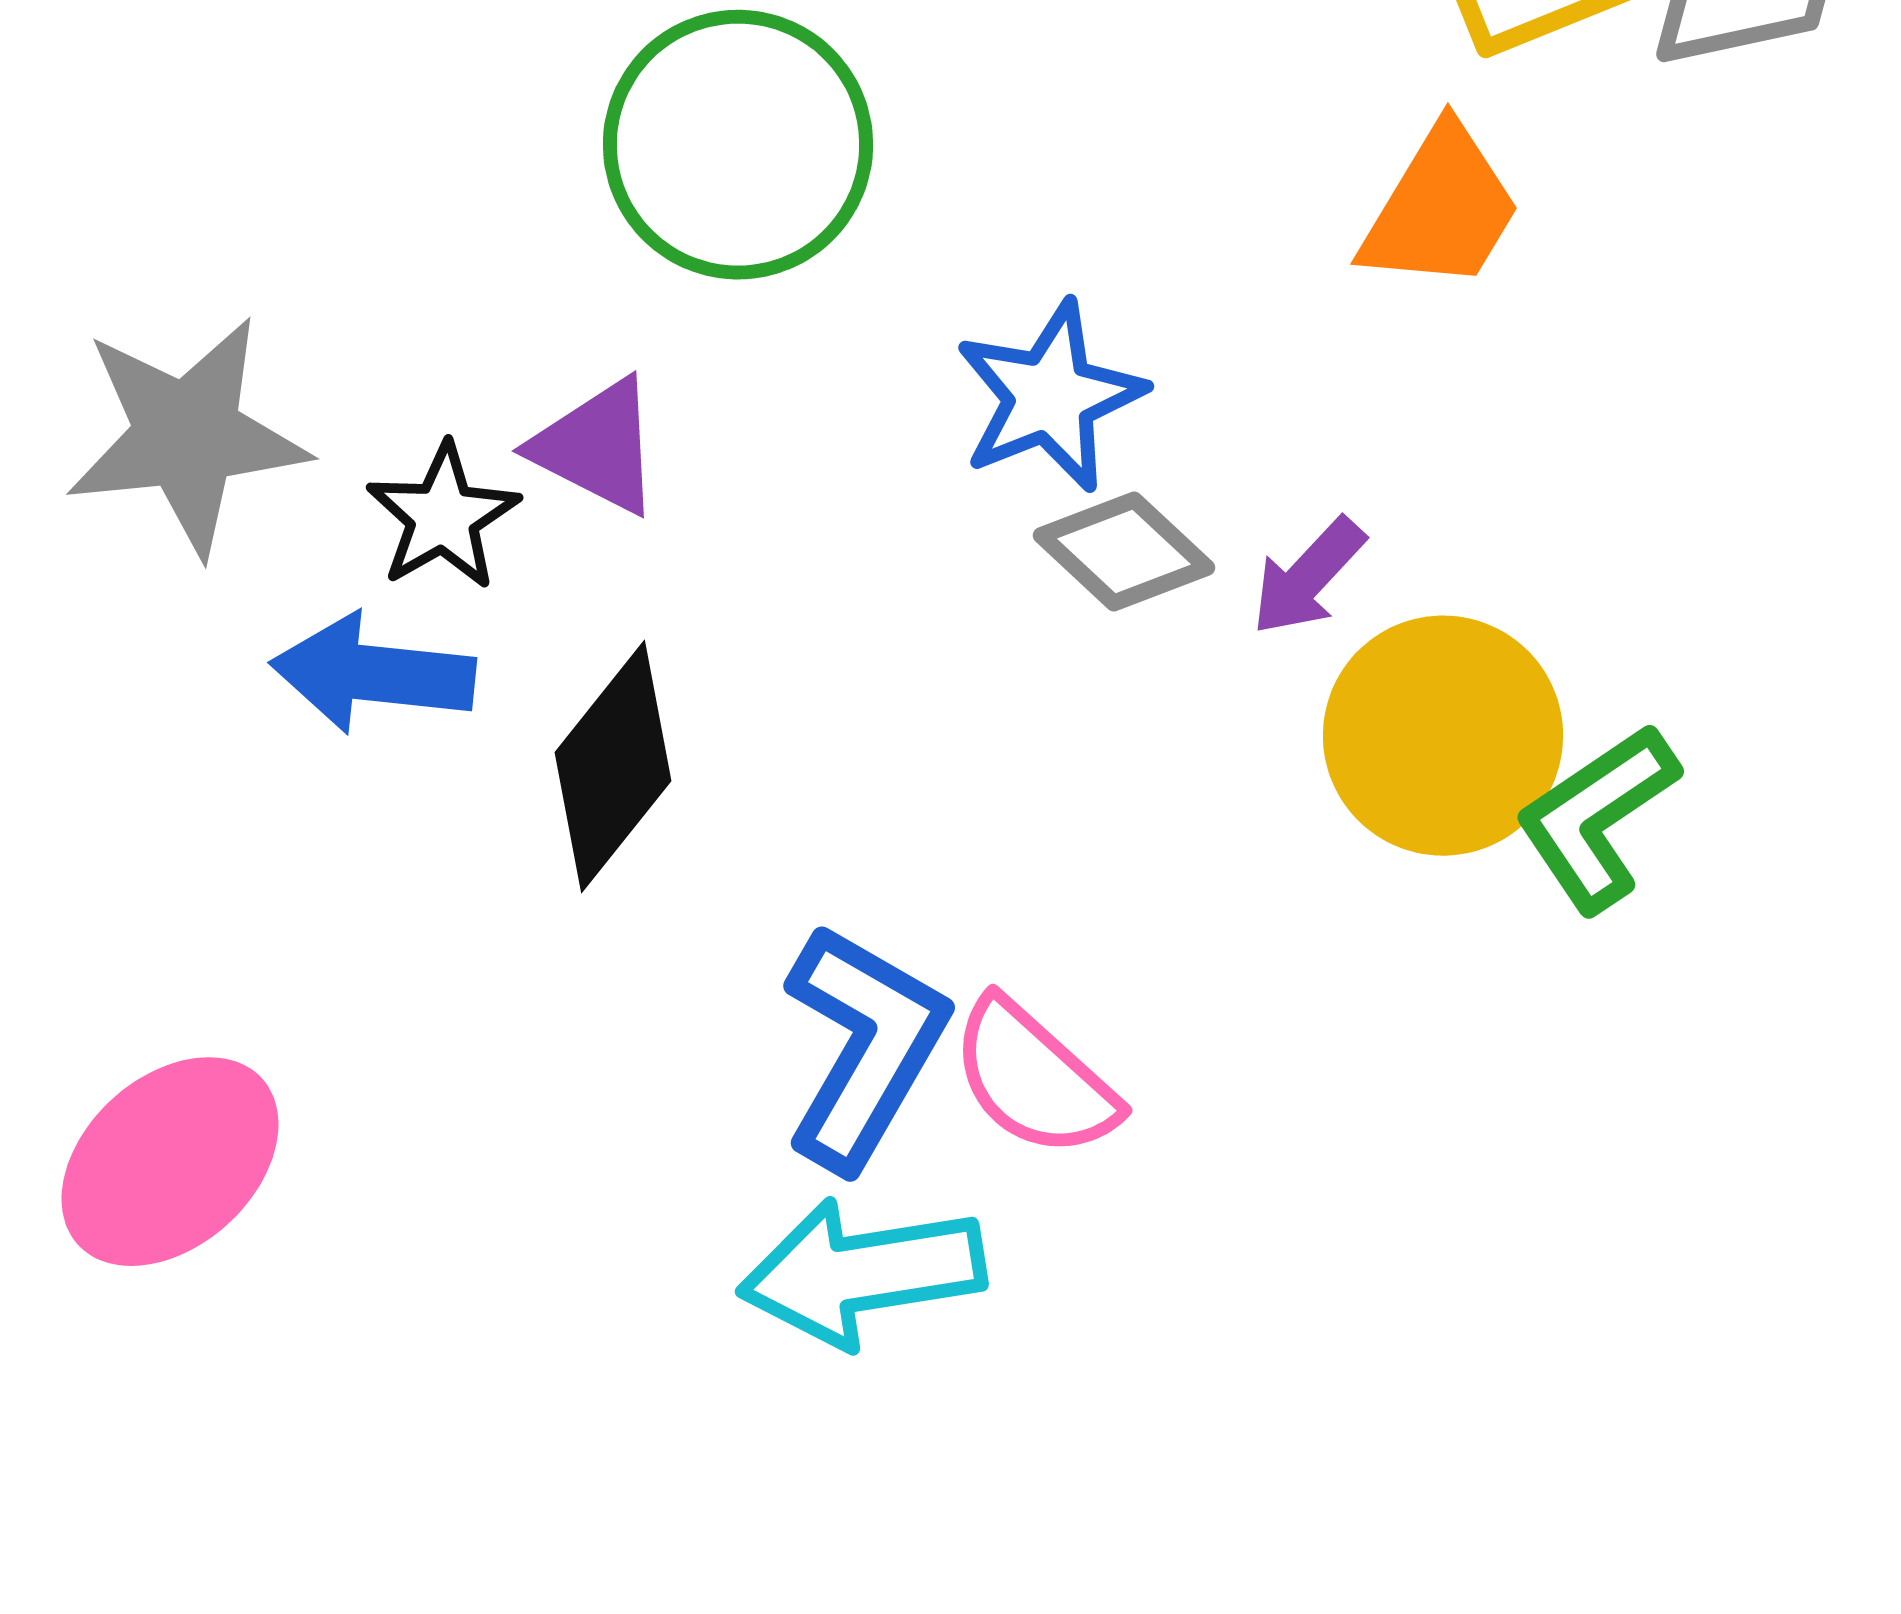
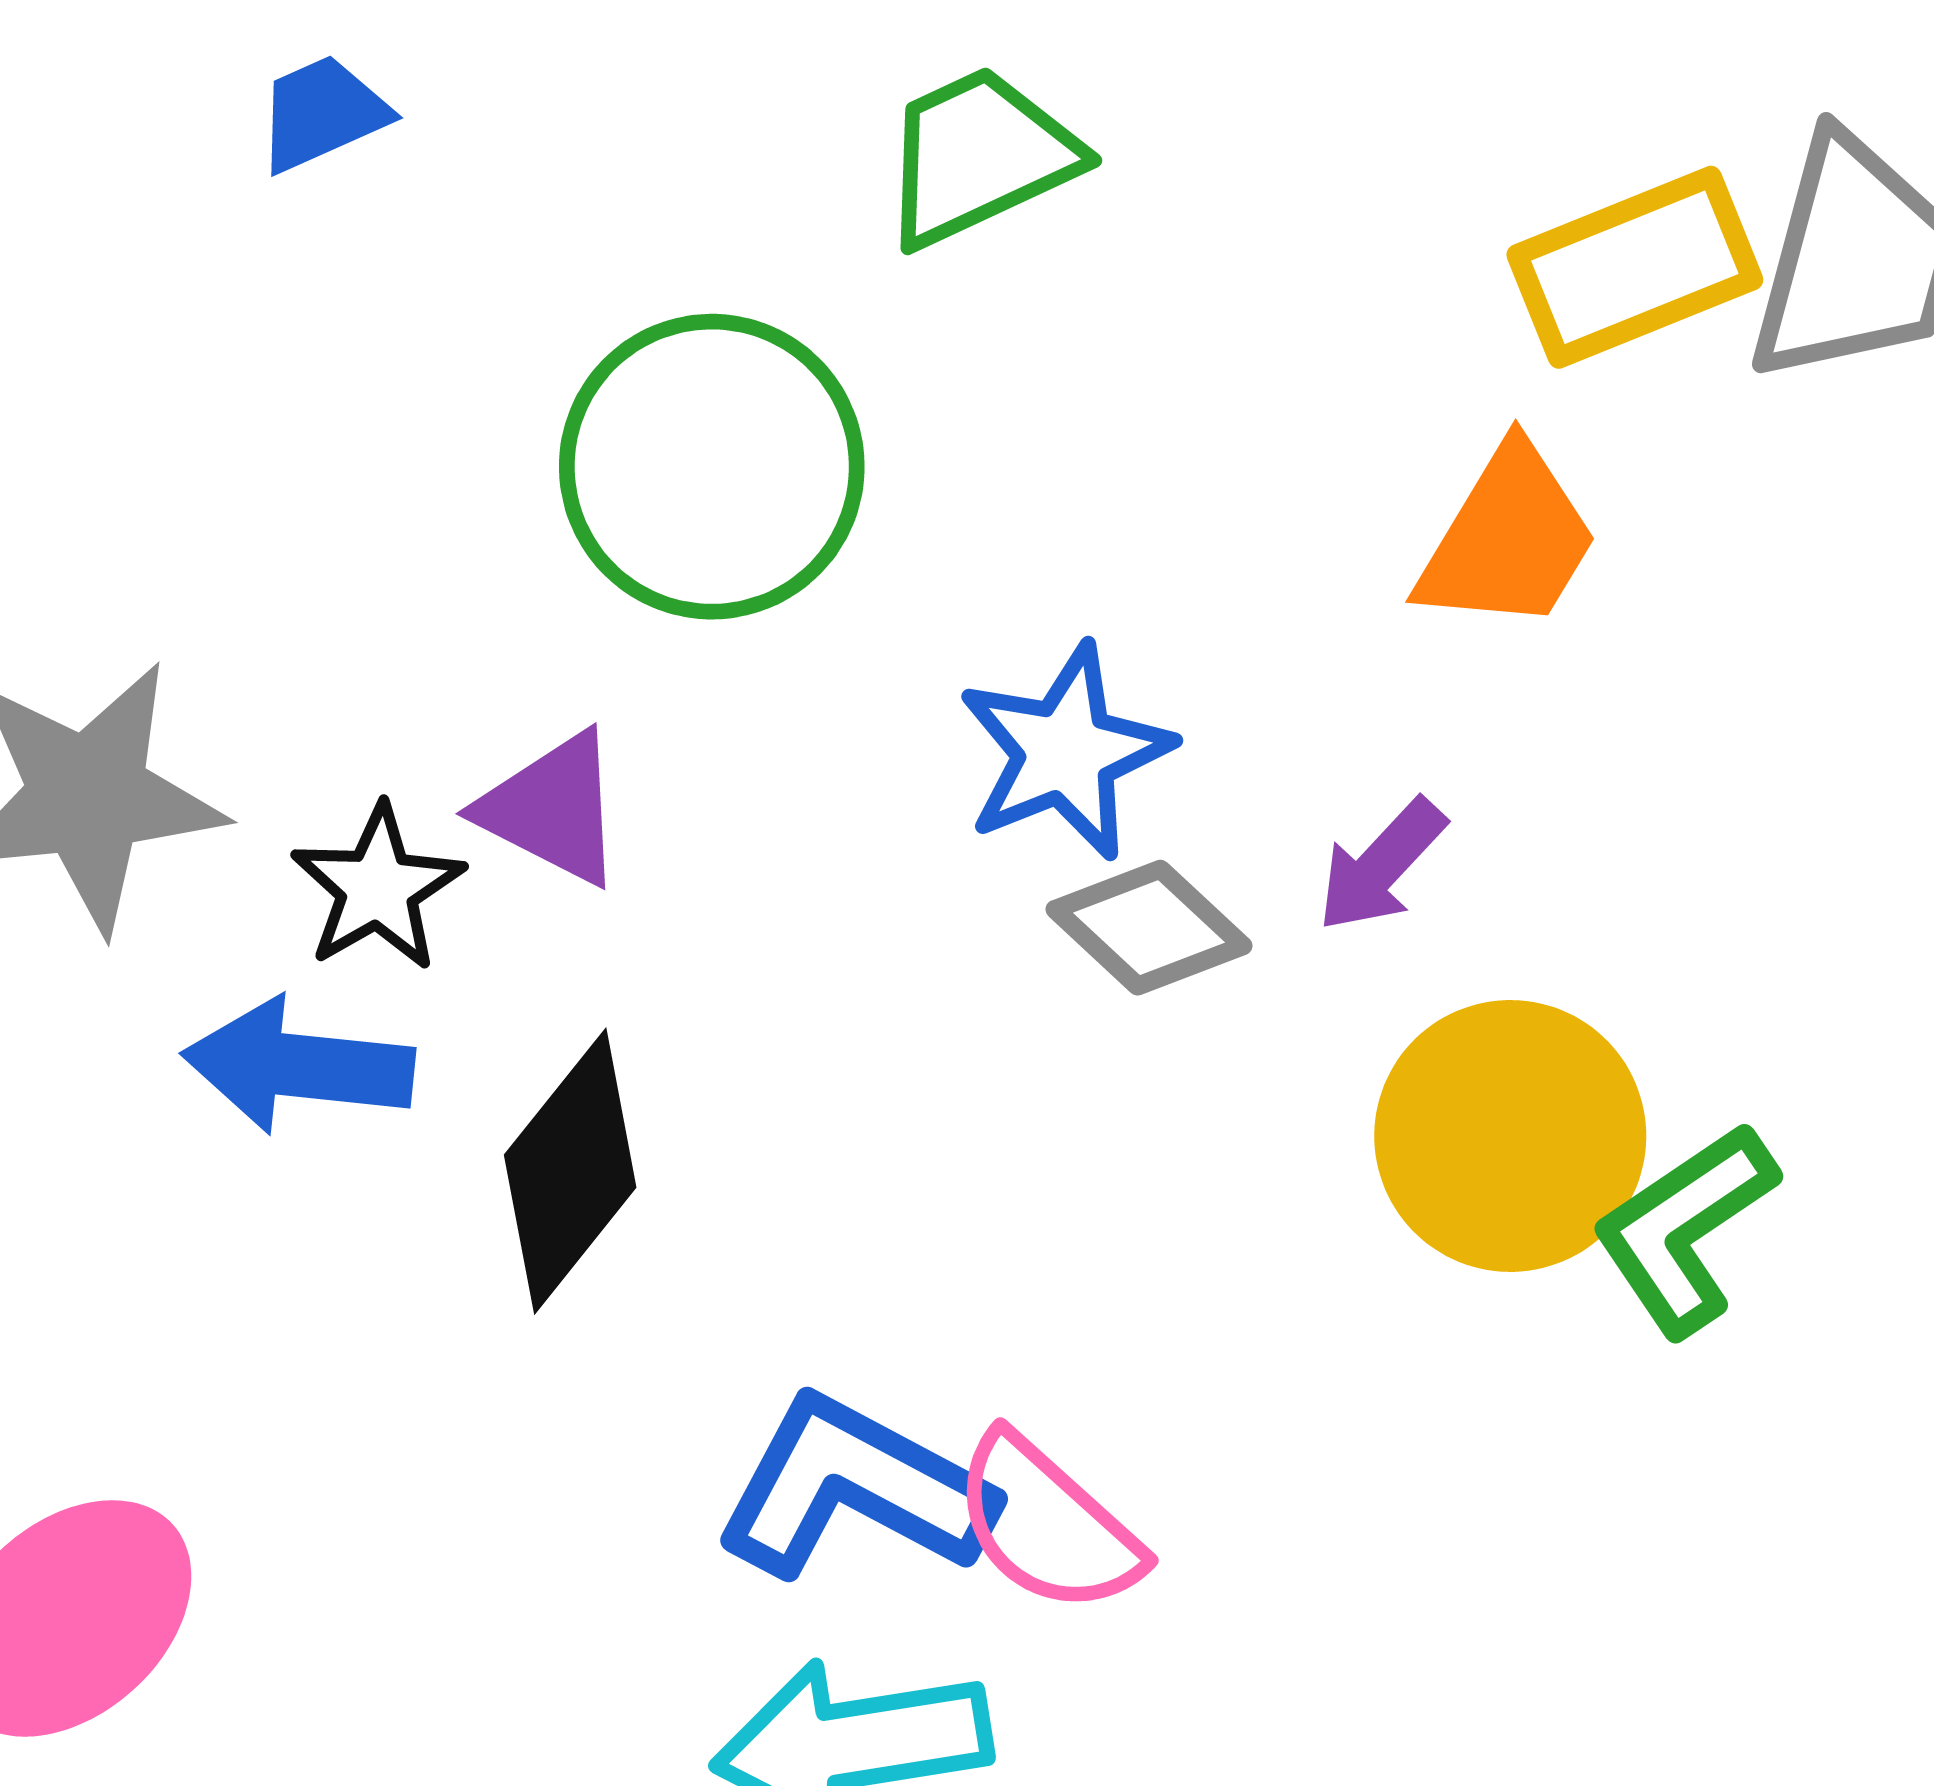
purple arrow: (1308, 577) -> (1381, 865), moved
blue L-shape: (864, 1047) -> (854, 1488), turned -92

